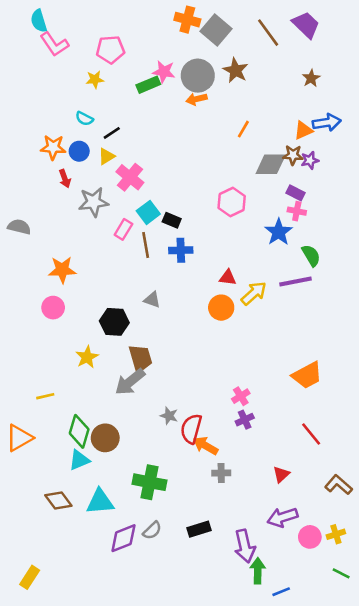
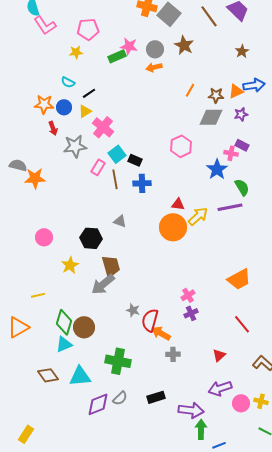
gray circle: (198, 76) -> (155, 49), size x0.7
brown star: (293, 155) -> (216, 95), moved
purple rectangle: (295, 193) -> (242, 145), moved
orange star: (62, 270) -> (35, 178), moved
pink circle: (53, 308) -> (44, 237), moved
orange circle: (221, 308) -> (173, 227), size x1.4
yellow cross: (336, 534) -> (261, 401), turned 32
purple arrow: (245, 546) -> (191, 410), turned -70

